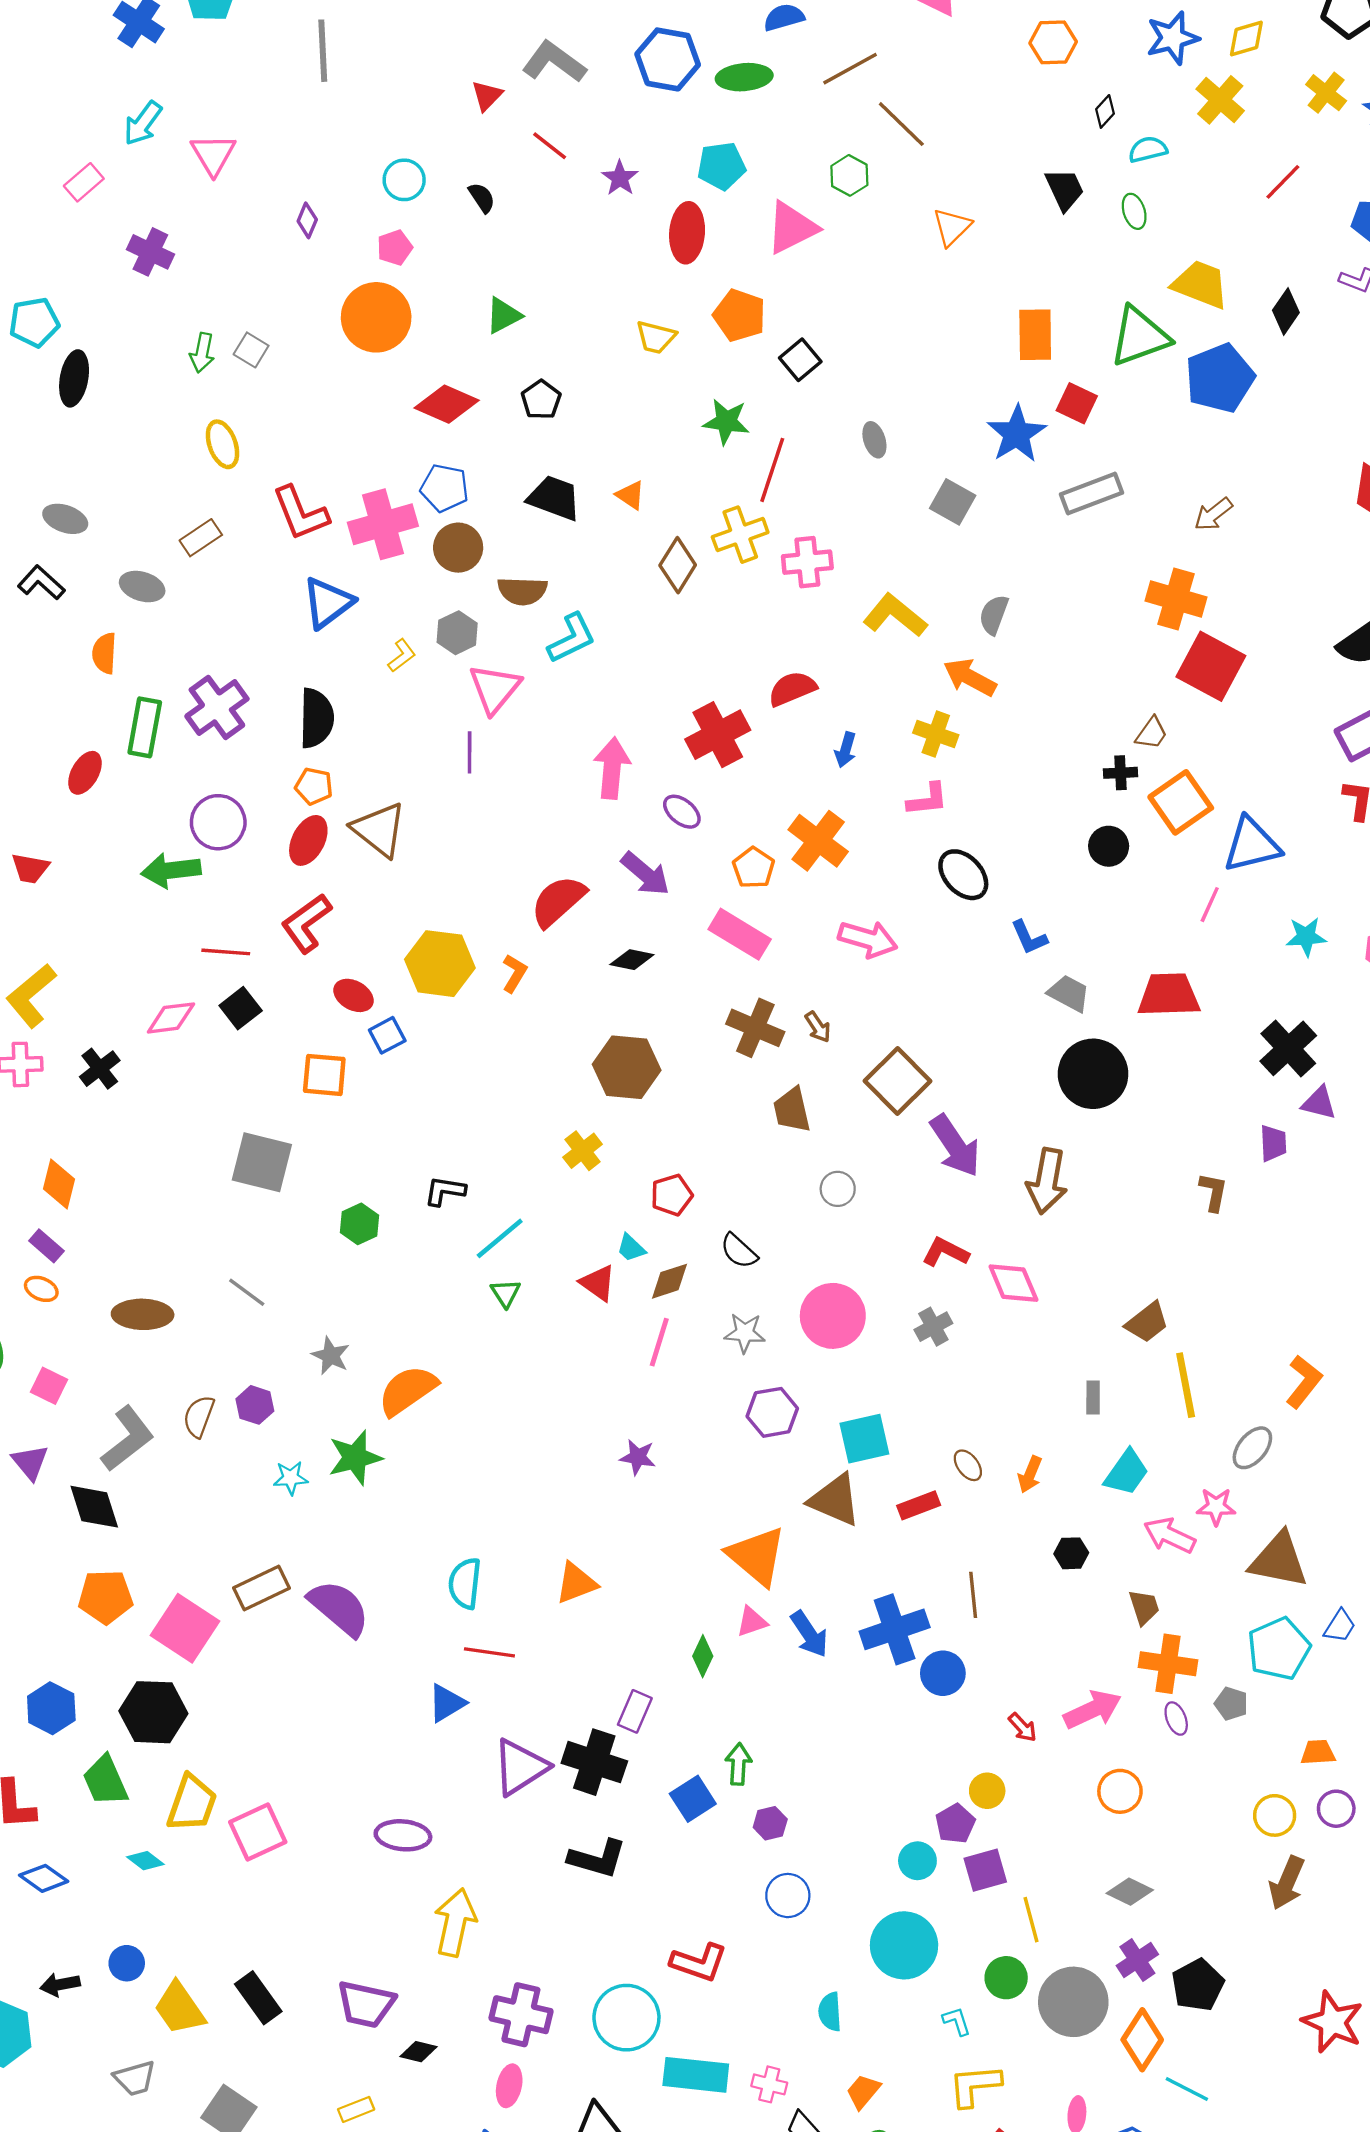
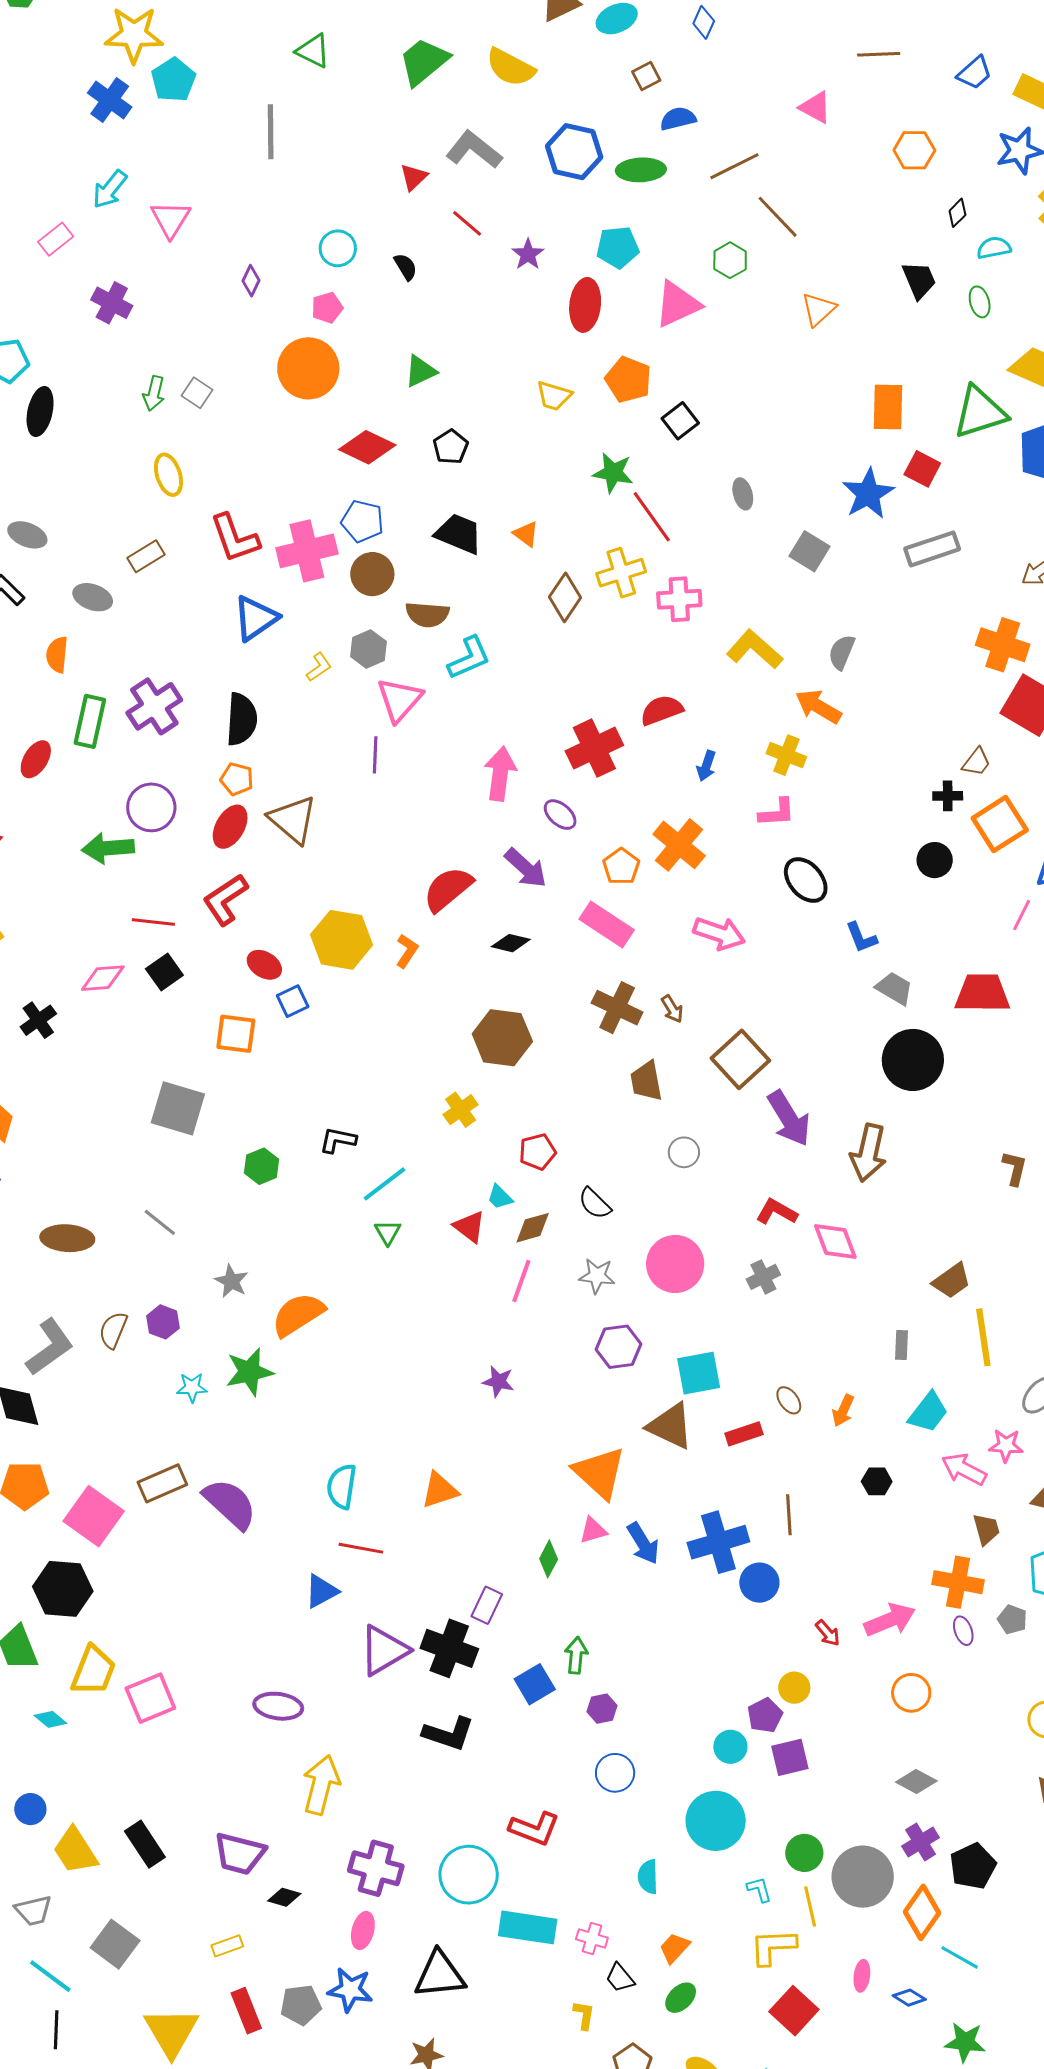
red line: (772, 470) -> (652, 517), turned -56
brown trapezoid: (1144, 1607) -> (986, 1529), moved
yellow line: (1031, 1920) -> (810, 1907), moved

